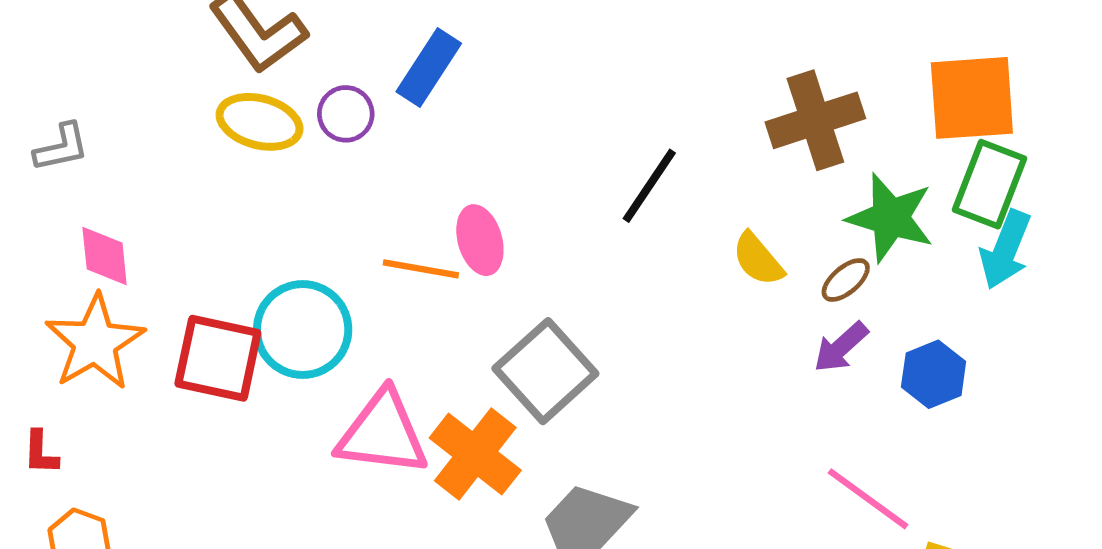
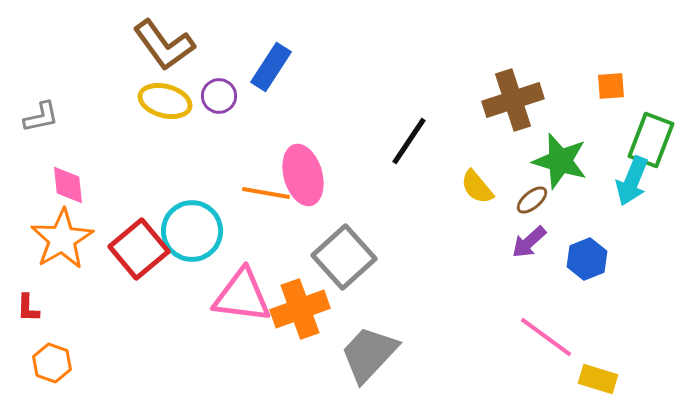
orange square: (972, 98) -> (611, 86), size x0.5
green rectangle: (989, 184) -> (651, 140), moved
pink ellipse: (480, 240) -> (303, 175), size x1.4
red square: (218, 358) -> (139, 249), turned 38
orange cross: (475, 454) -> (300, 309), turned 32

